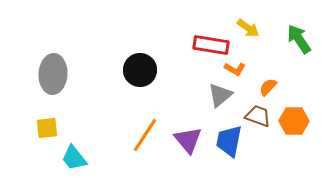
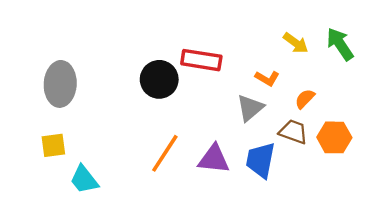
yellow arrow: (248, 28) -> (296, 43), moved
red rectangle: (211, 45) -> (201, 60), moved
purple triangle: (188, 140) -> (214, 159), turned -44

